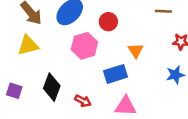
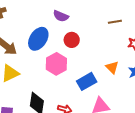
orange triangle: (136, 51) -> (112, 67), moved

